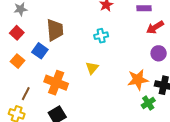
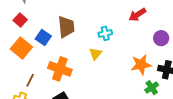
red arrow: (155, 27) -> (137, 15), moved
brown trapezoid: (55, 30) -> (66, 27), moved
cyan cross: (101, 36) -> (105, 33), moved
orange square: (18, 61) -> (21, 48), size x1.5

